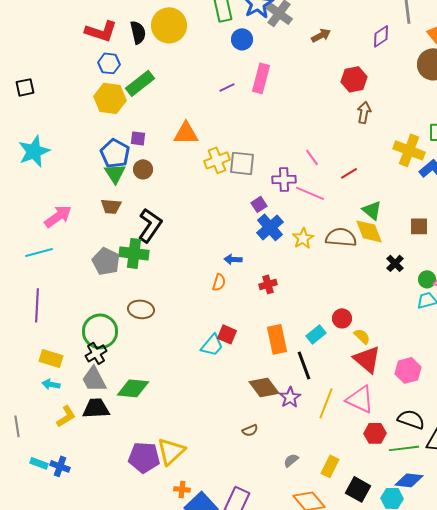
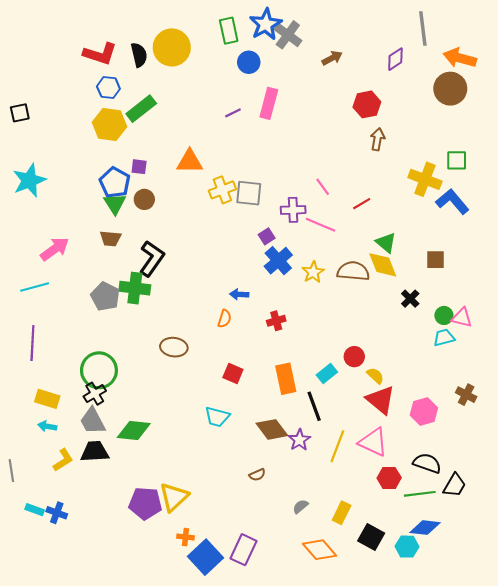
brown ellipse: (141, 309) -> (174, 347), moved
cyan trapezoid: (212, 345) -> (217, 417), moved, turned 65

